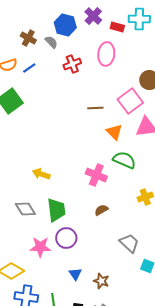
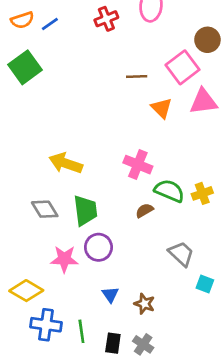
green semicircle: (124, 160) -> (169, 191), moved
yellow arrow: (41, 174) -> (66, 163), size x1.4

